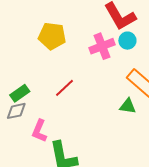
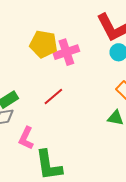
pink cross: (102, 46) -> (66, 52), moved

